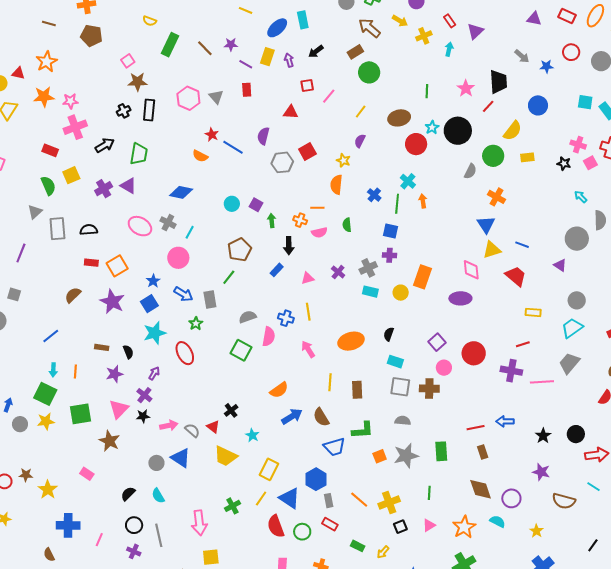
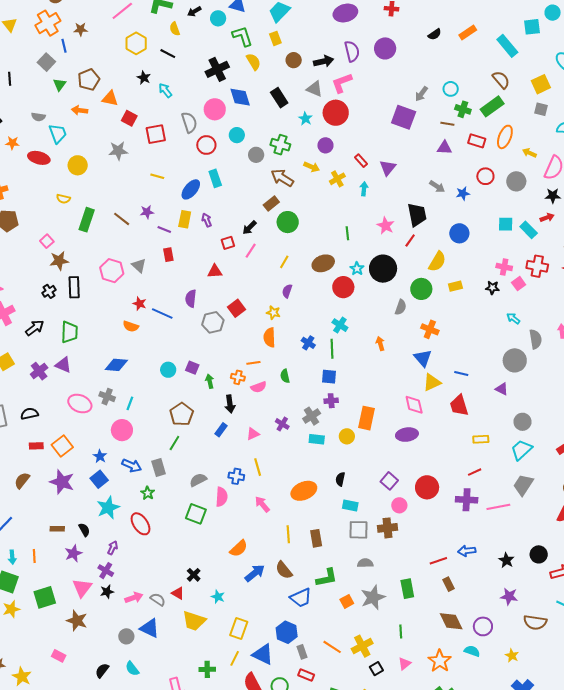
black arrow: (316, 51) -> (249, 228), moved
orange arrow: (423, 201) -> (380, 344), moved
red trapezoid: (516, 276) -> (459, 405), turned -140
green cross: (232, 506) -> (207, 669), turned 35

